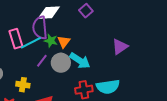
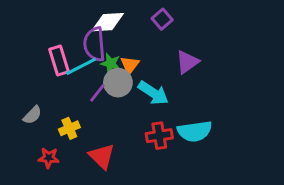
purple triangle: (120, 47) -> (187, 62), moved
gray circle: (61, 63) -> (118, 83), moved
yellow cross: (23, 85) -> (69, 128), turned -32

